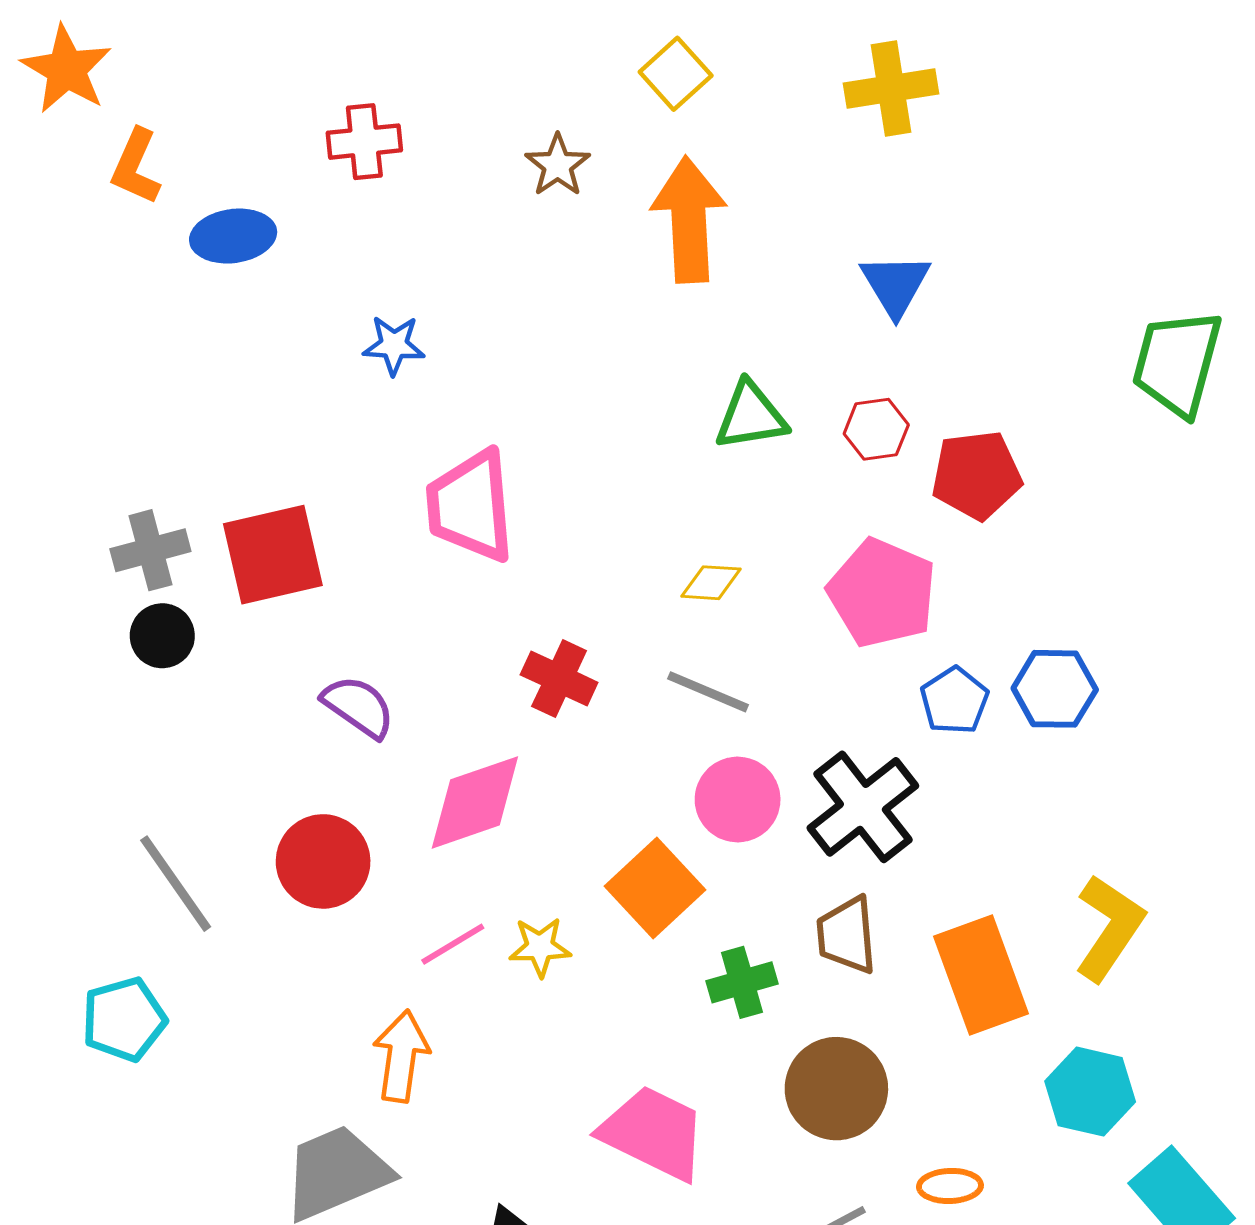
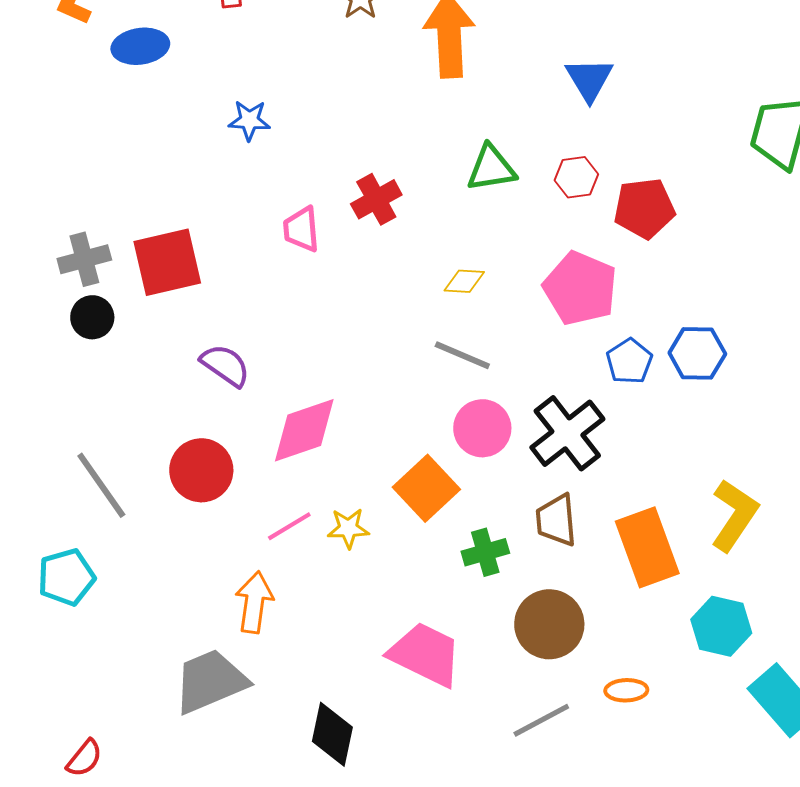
pink trapezoid: (471, 506) -> (301, 229), size x0.6
red cross: (559, 679) -> (376, 199), moved, turned 36

